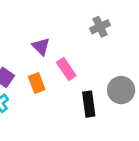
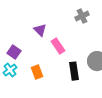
orange rectangle: (37, 83) -> (37, 72), moved

